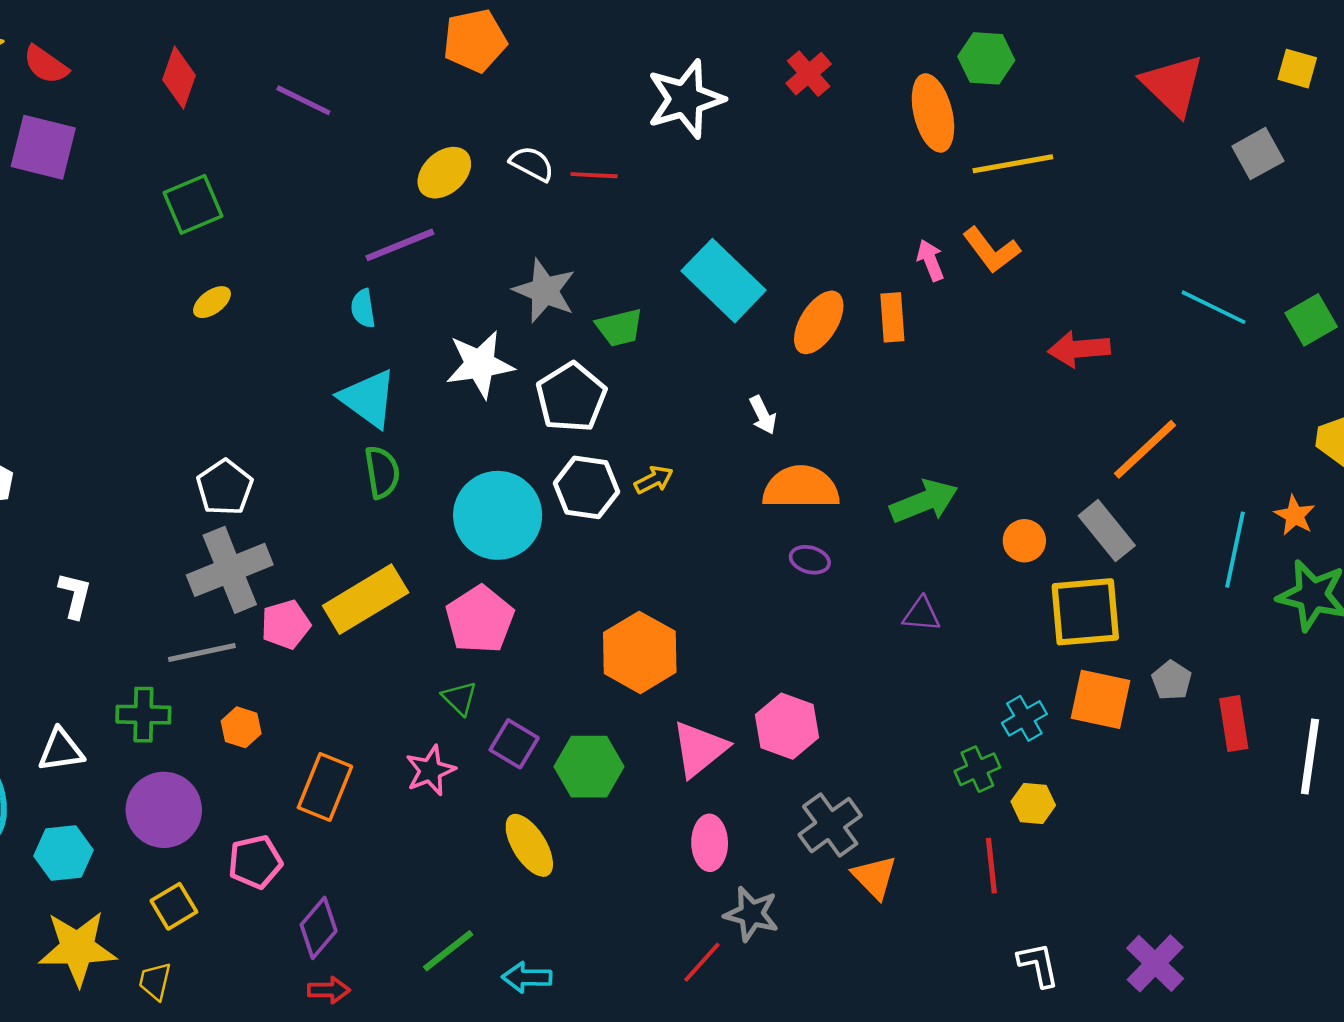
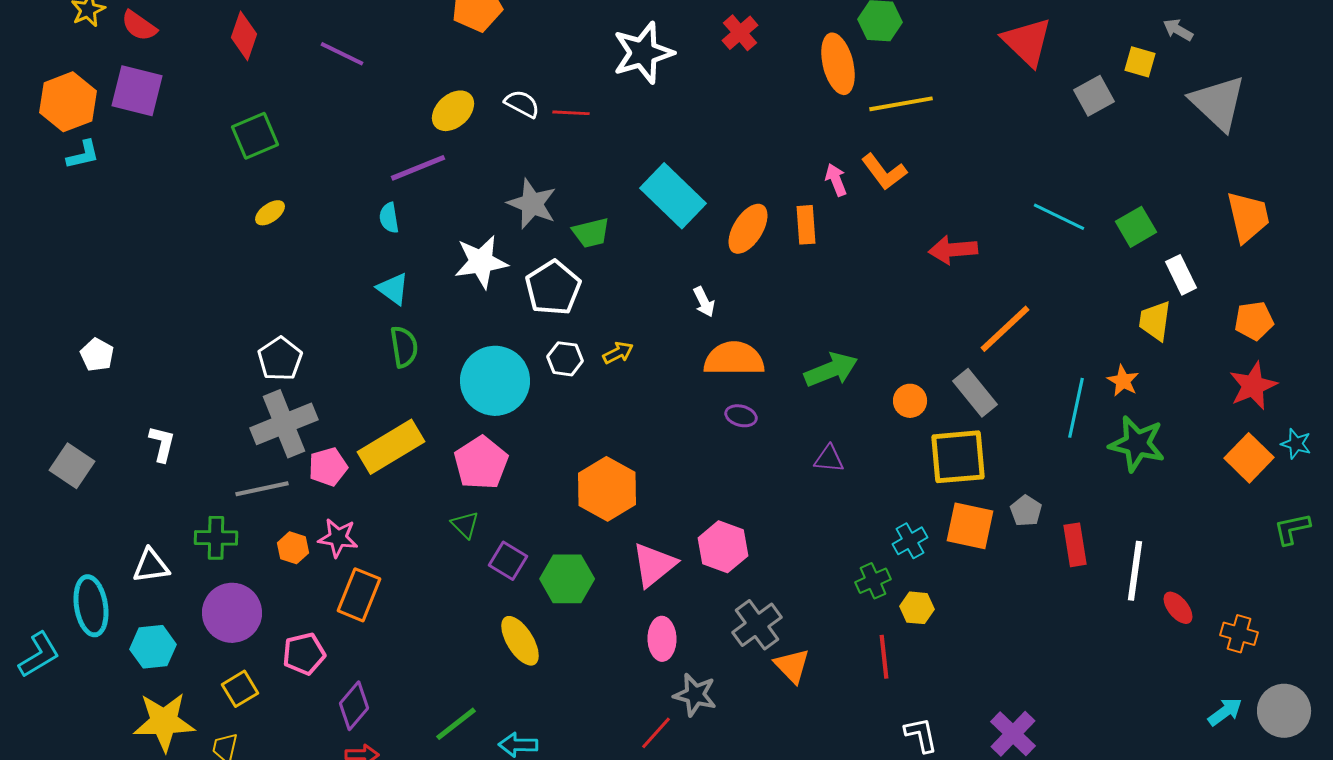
yellow square: (1297, 69) -> (1140, 62), moved
cyan triangle: (368, 399) -> (393, 289), size x0.7
white hexagon: (586, 487) -> (565, 359), size x0.7
pink star: (430, 770) -> (338, 538), moved, turned 30

